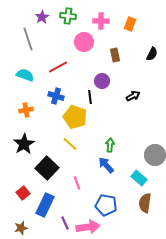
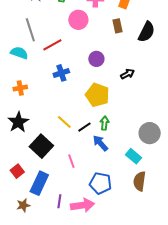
gray line: (28, 39) -> (30, 30), moved
black semicircle: (152, 54) -> (147, 32), size x1.5
brown rectangle: (115, 55) -> (117, 26), moved
blue cross: (56, 96) -> (61, 73), moved, turned -35
black line: (90, 97) -> (84, 127), moved, turned 64
yellow pentagon: (75, 117) -> (97, 95), moved
purple line: (65, 223) -> (59, 201), turned 32
brown star: (21, 228) -> (23, 205), moved

